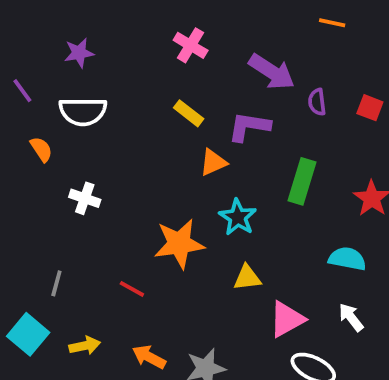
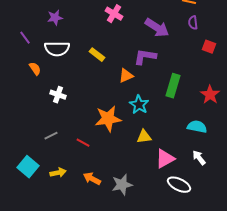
purple semicircle: (317, 102) -> (193, 23), moved
yellow rectangle: (189, 113) -> (97, 55), moved
gray line: (56, 283) -> (51, 136), moved, turned 48

